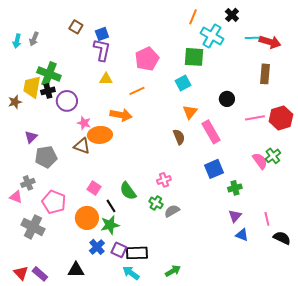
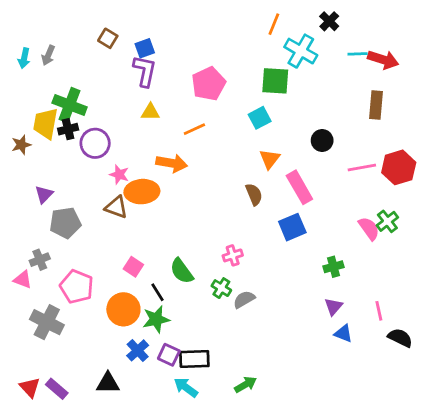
blue square: (214, 169) -> (292, 227), moved

